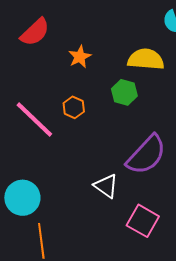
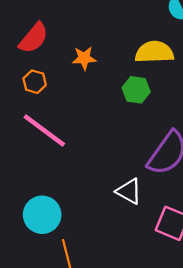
orange star: (80, 57) -> (84, 58), turned 30
orange hexagon: (74, 107) -> (35, 82), moved

